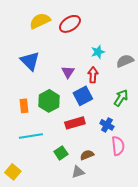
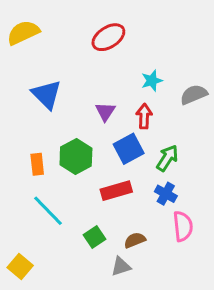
yellow semicircle: (40, 21) -> (23, 33), moved
green arrow: (121, 98) -> (167, 158), moved
cyan line: (31, 136) -> (48, 211), turned 55

